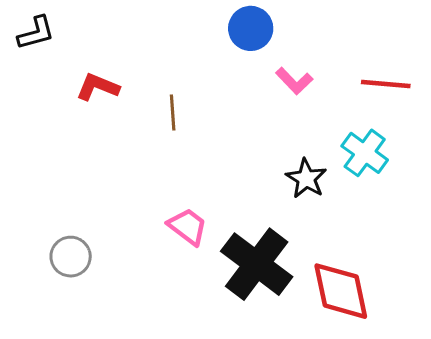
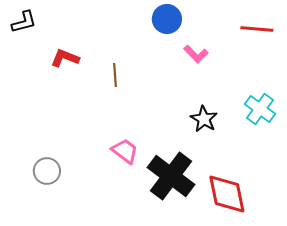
red line: (386, 84) -> (257, 29), moved
cyan cross: (365, 153) -> (260, 109), moved

